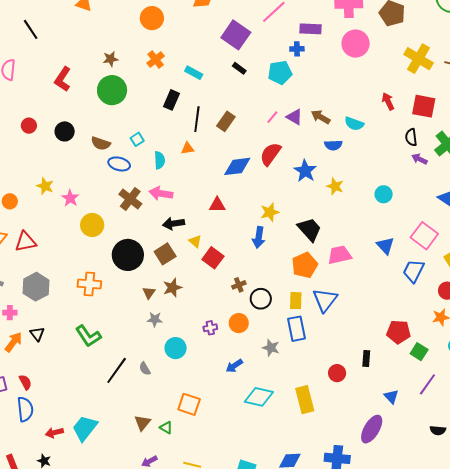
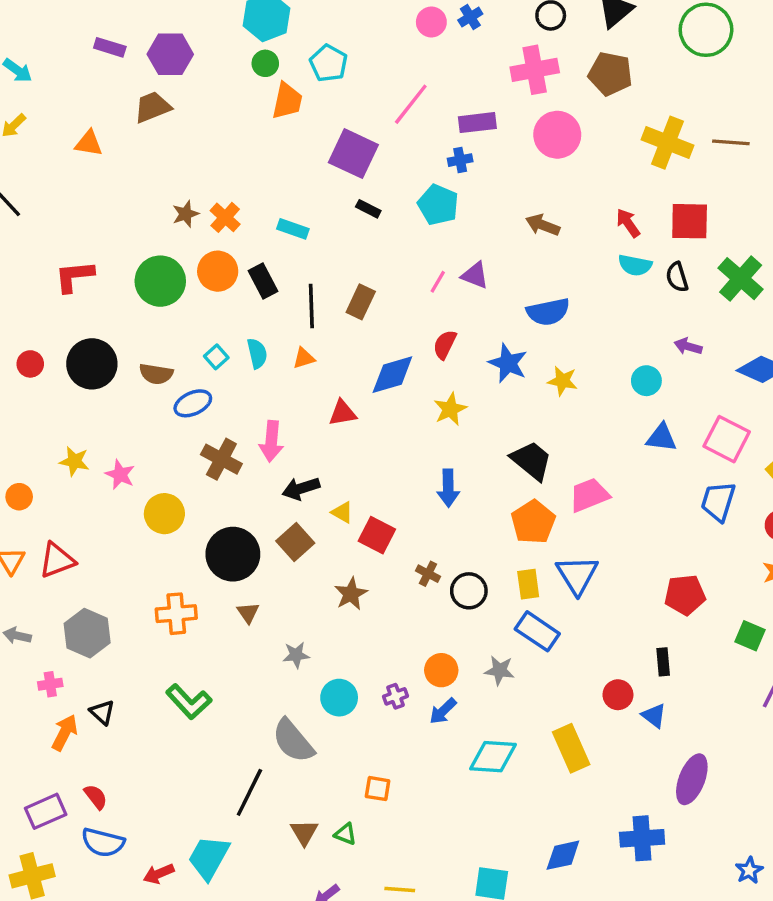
orange circle: (152, 18) -> (218, 271), moved
brown star: (111, 59) -> (185, 214), moved
cyan pentagon: (280, 73) -> (438, 205), turned -30
red L-shape: (63, 79) -> (74, 276), turned 60
black rectangle: (171, 100) -> (263, 281), turned -42
brown arrow: (321, 117) -> (543, 225), moved
cyan semicircle: (354, 124) -> (635, 265), moved
black circle: (65, 131) -> (92, 364), size x1.5
blue semicircle: (333, 145) -> (548, 312), size x1.4
red semicircle: (270, 154) -> (445, 345), size x0.7
purple arrow: (419, 159) -> (688, 346), moved
cyan semicircle: (160, 160) -> (257, 353), moved
blue ellipse: (119, 164) -> (193, 403), turned -30
pink arrow: (161, 193) -> (271, 441), turned -85
red triangle: (217, 205) -> (343, 413), moved
yellow star: (270, 212) -> (450, 409), moved
blue triangle: (385, 246) -> (661, 438), moved, turned -30
brown cross: (239, 285) -> (428, 574), turned -32
brown star: (172, 288) -> (351, 594), moved
brown triangle: (149, 293) -> (248, 613), moved
orange circle: (239, 323) -> (441, 670), moved
purple cross: (210, 328) -> (395, 696), moved
blue rectangle: (296, 329) -> (537, 631), turned -35
red pentagon: (399, 332) -> (685, 595), moved
gray semicircle: (145, 369) -> (293, 741), size x2.0
black line: (117, 370) -> (249, 792), moved
blue triangle: (391, 397) -> (654, 716), moved
orange square: (189, 404) -> (378, 789), size x0.7
blue semicircle: (25, 409) -> (103, 842), turned 120

